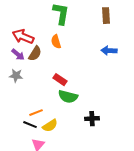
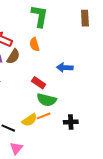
blue arrow: (109, 51) -> (65, 68), moved
orange line: (36, 113) -> (44, 116), moved
yellow semicircle: (50, 126) -> (29, 120), moved

